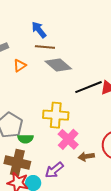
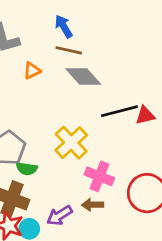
yellow cross: (56, 115) -> (71, 143), turned 35
pink cross: (68, 139) -> (99, 176), moved, turned -30
brown arrow: (86, 156) -> (93, 205), moved

